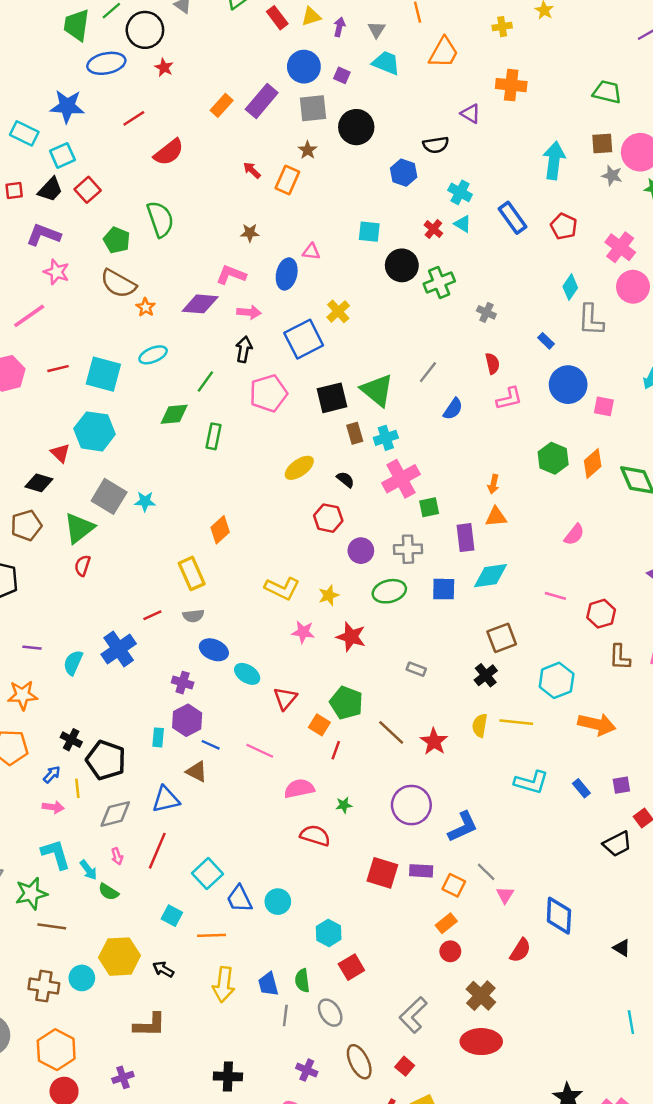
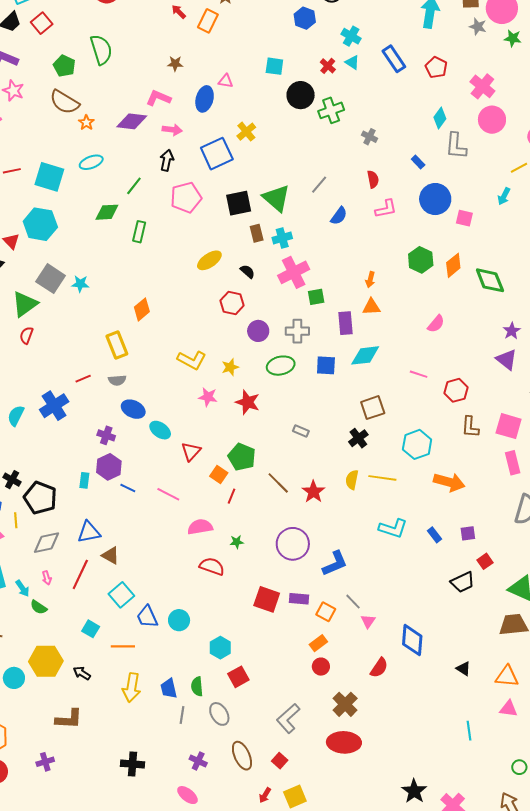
brown triangle: (197, 772) -> (111, 556), moved

